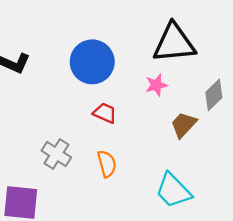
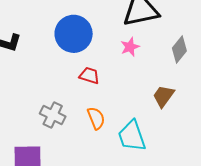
brown trapezoid: (183, 125) -> (163, 96), moved
cyan trapezoid: (173, 190) -> (132, 136), moved, turned 32

